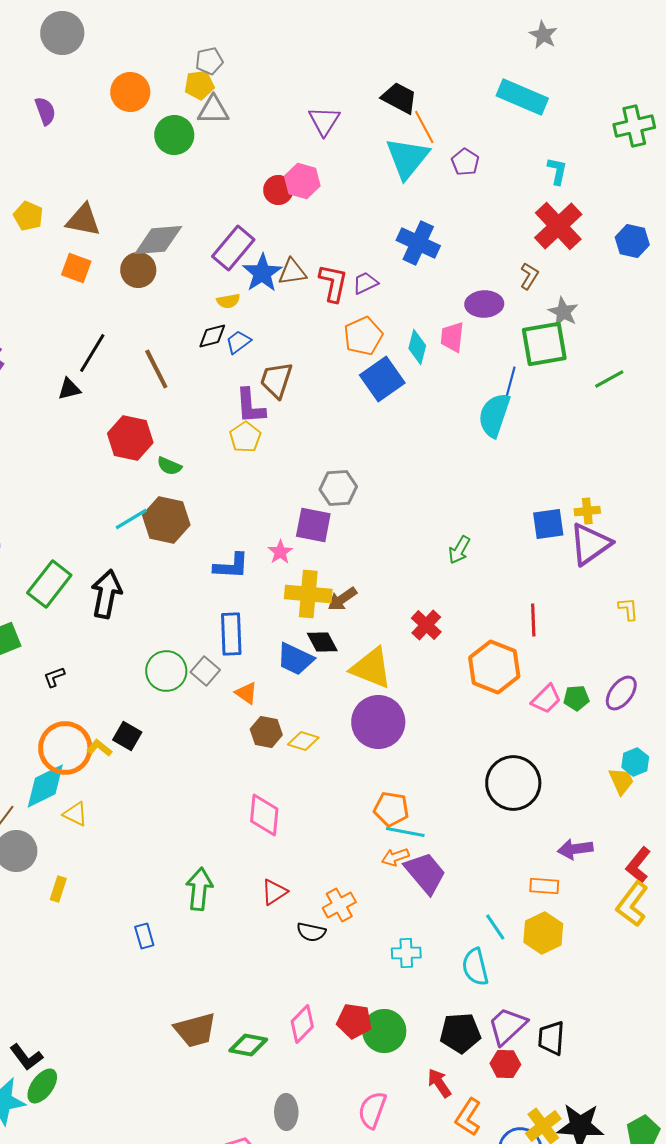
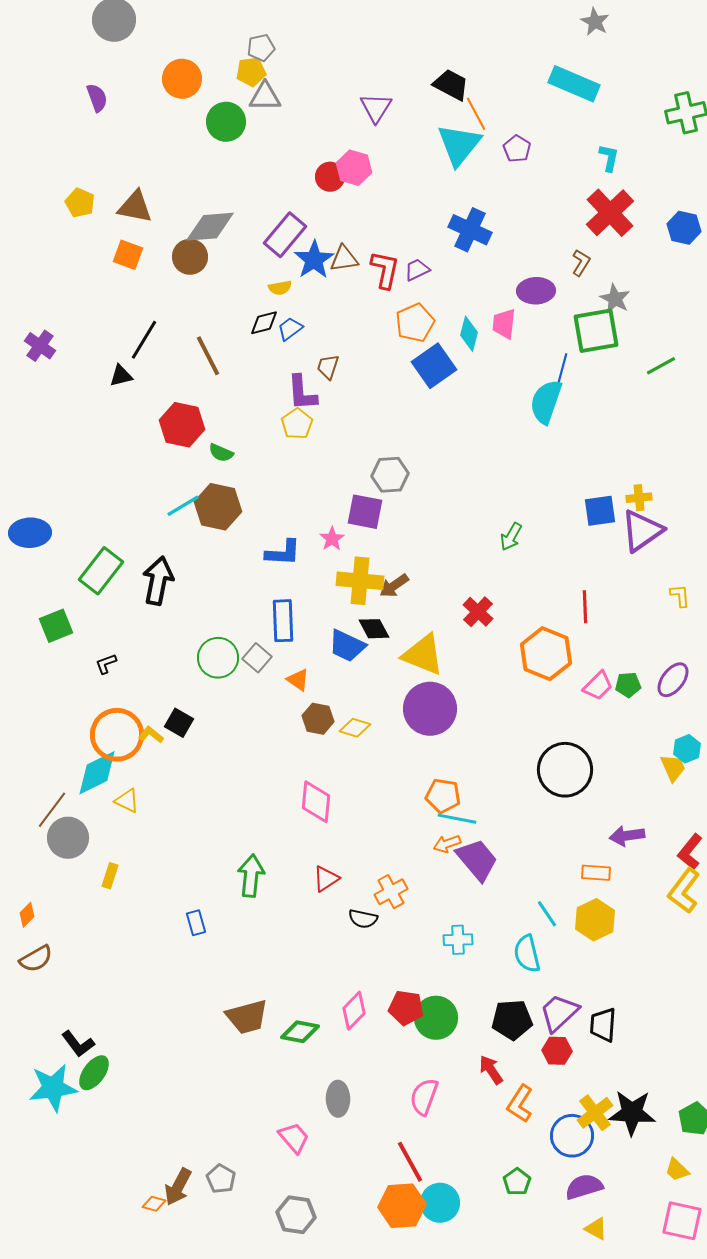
brown trapezoid: (276, 380) -> (328, 367), size x0.7

